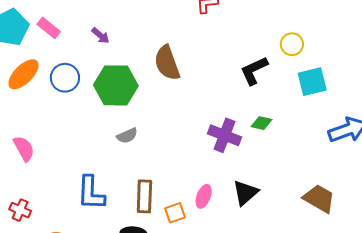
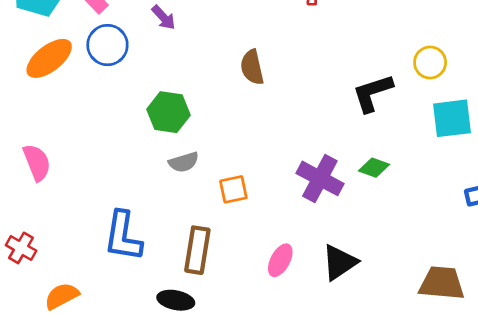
brown semicircle: (167, 63) -> (252, 67), size x0.7
blue circle: (65, 78) -> (107, 45), moved
green hexagon: (116, 85) -> (169, 112), moved, size x0.7
brown trapezoid: (319, 198) -> (442, 283), turned -32
orange square: (175, 213) -> (233, 189), moved

